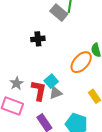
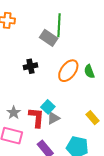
orange ellipse: (81, 62) -> (68, 71), moved

